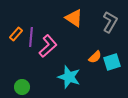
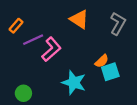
orange rectangle: (16, 34) -> (16, 26), moved
purple line: (31, 37) -> (33, 40), turned 60
cyan square: (112, 62) -> (110, 72), moved

